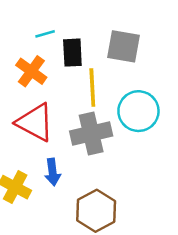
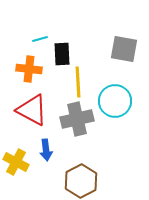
gray square: (123, 46) -> (124, 49), moved
orange cross: (31, 71) -> (29, 69), turned -30

